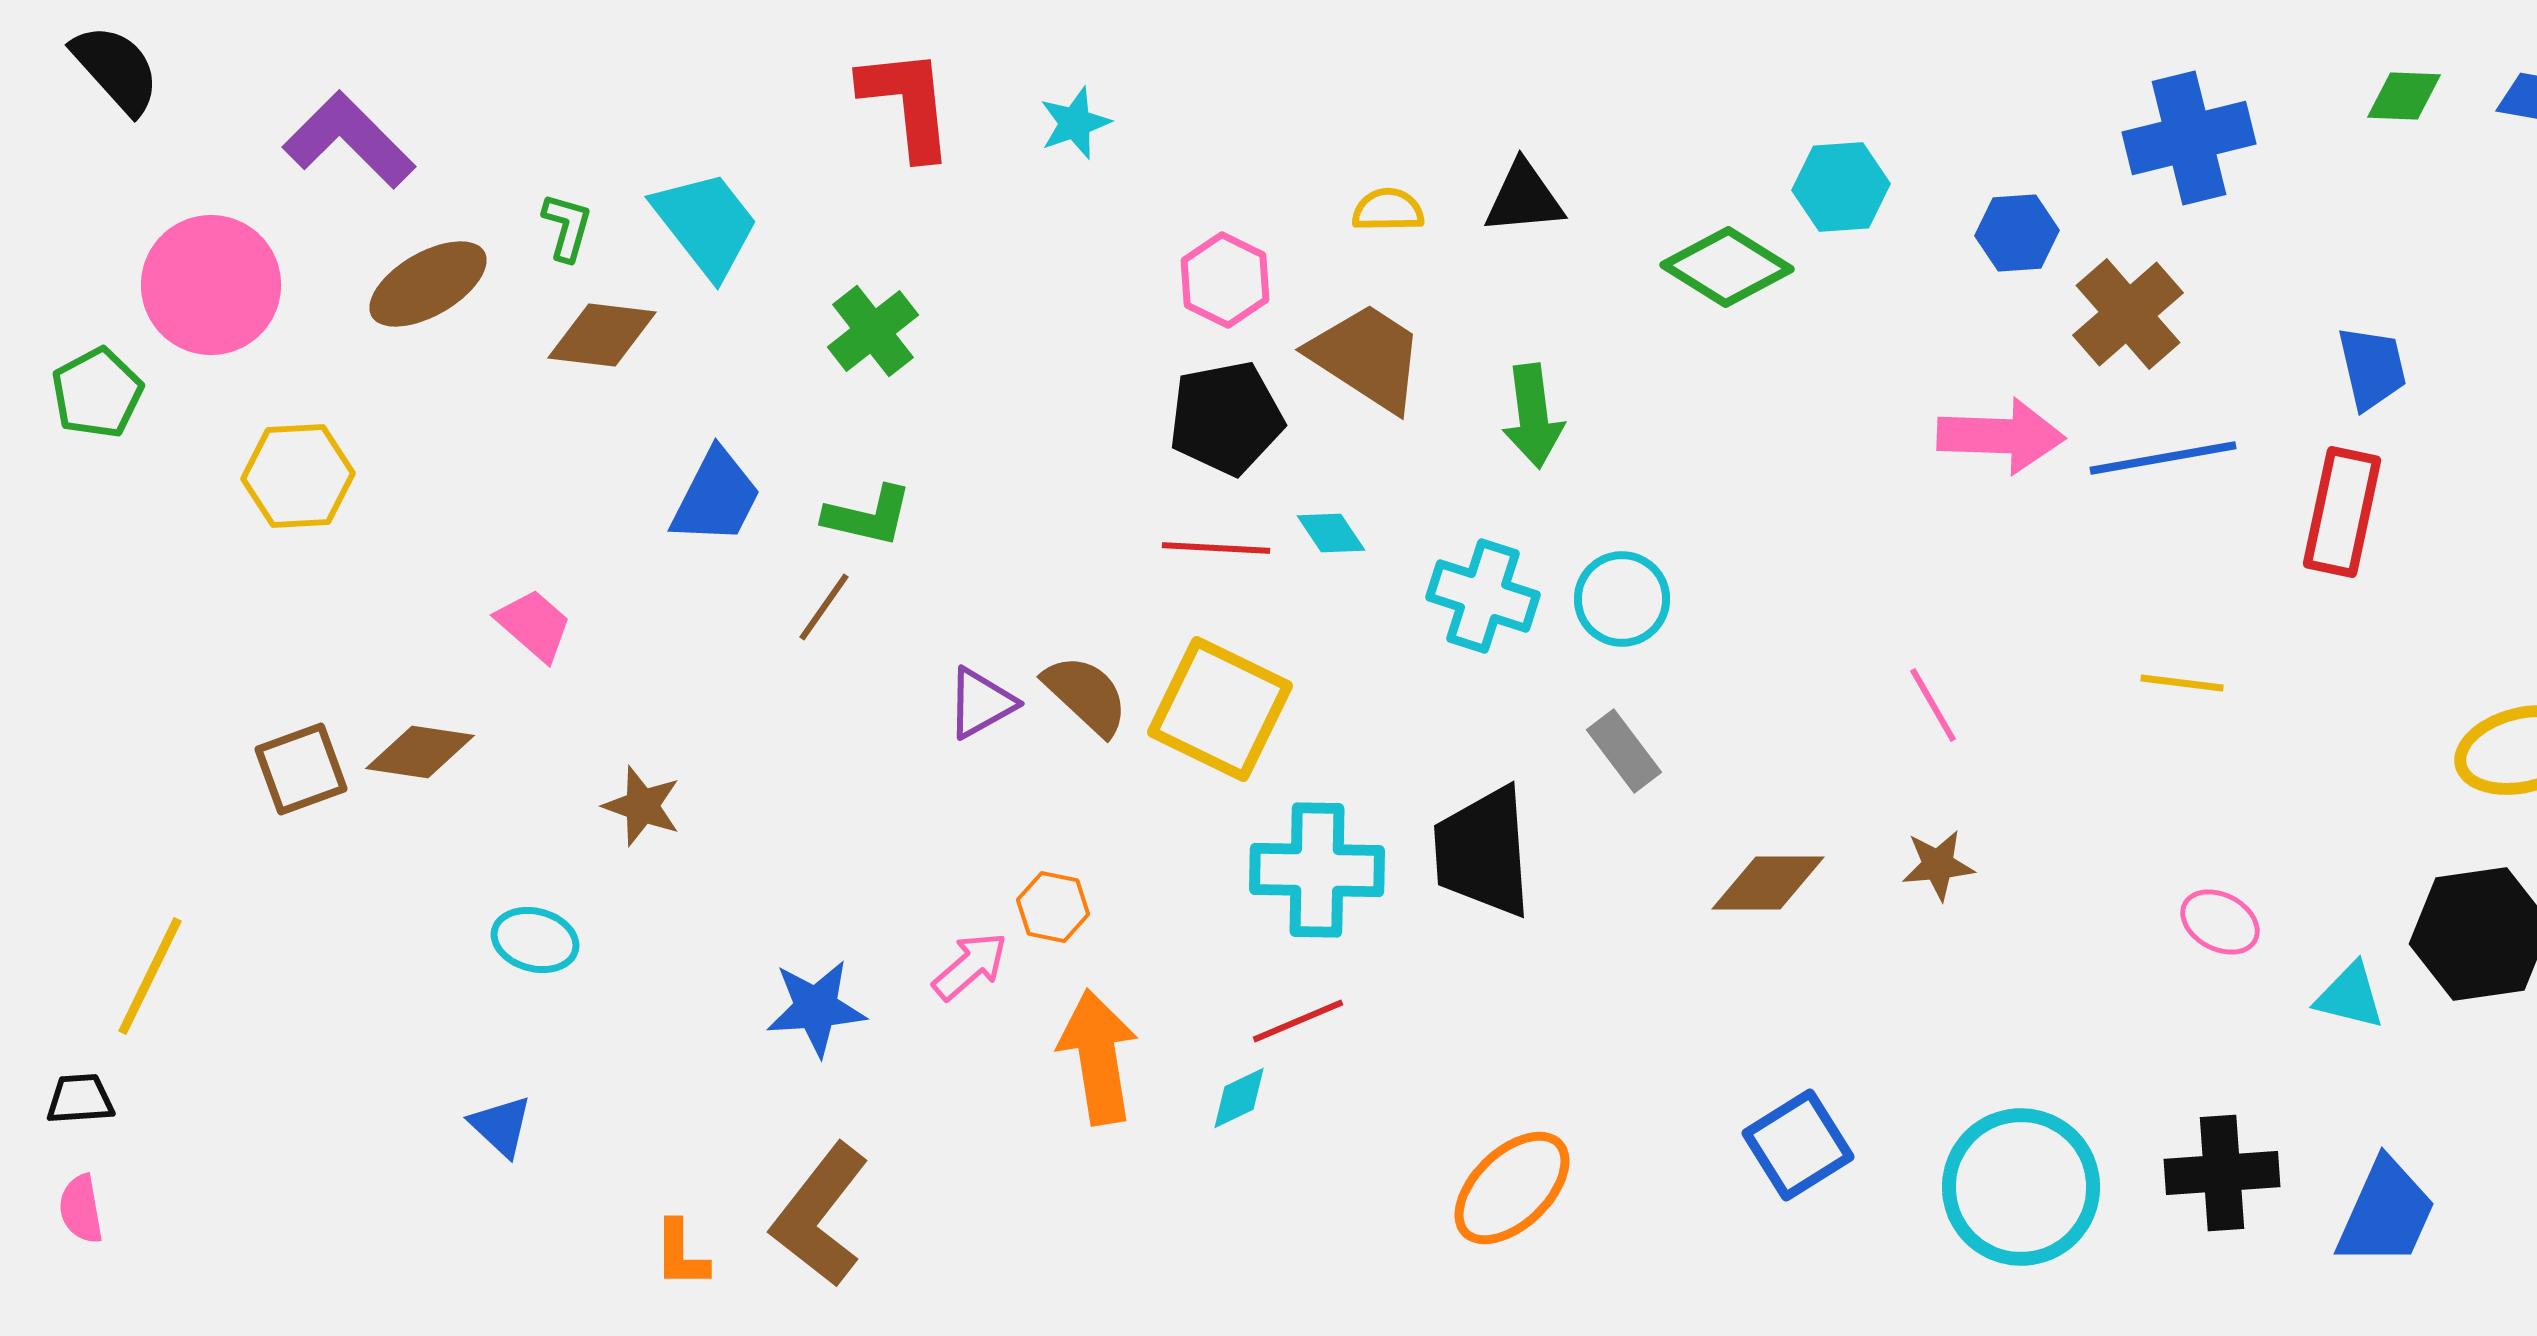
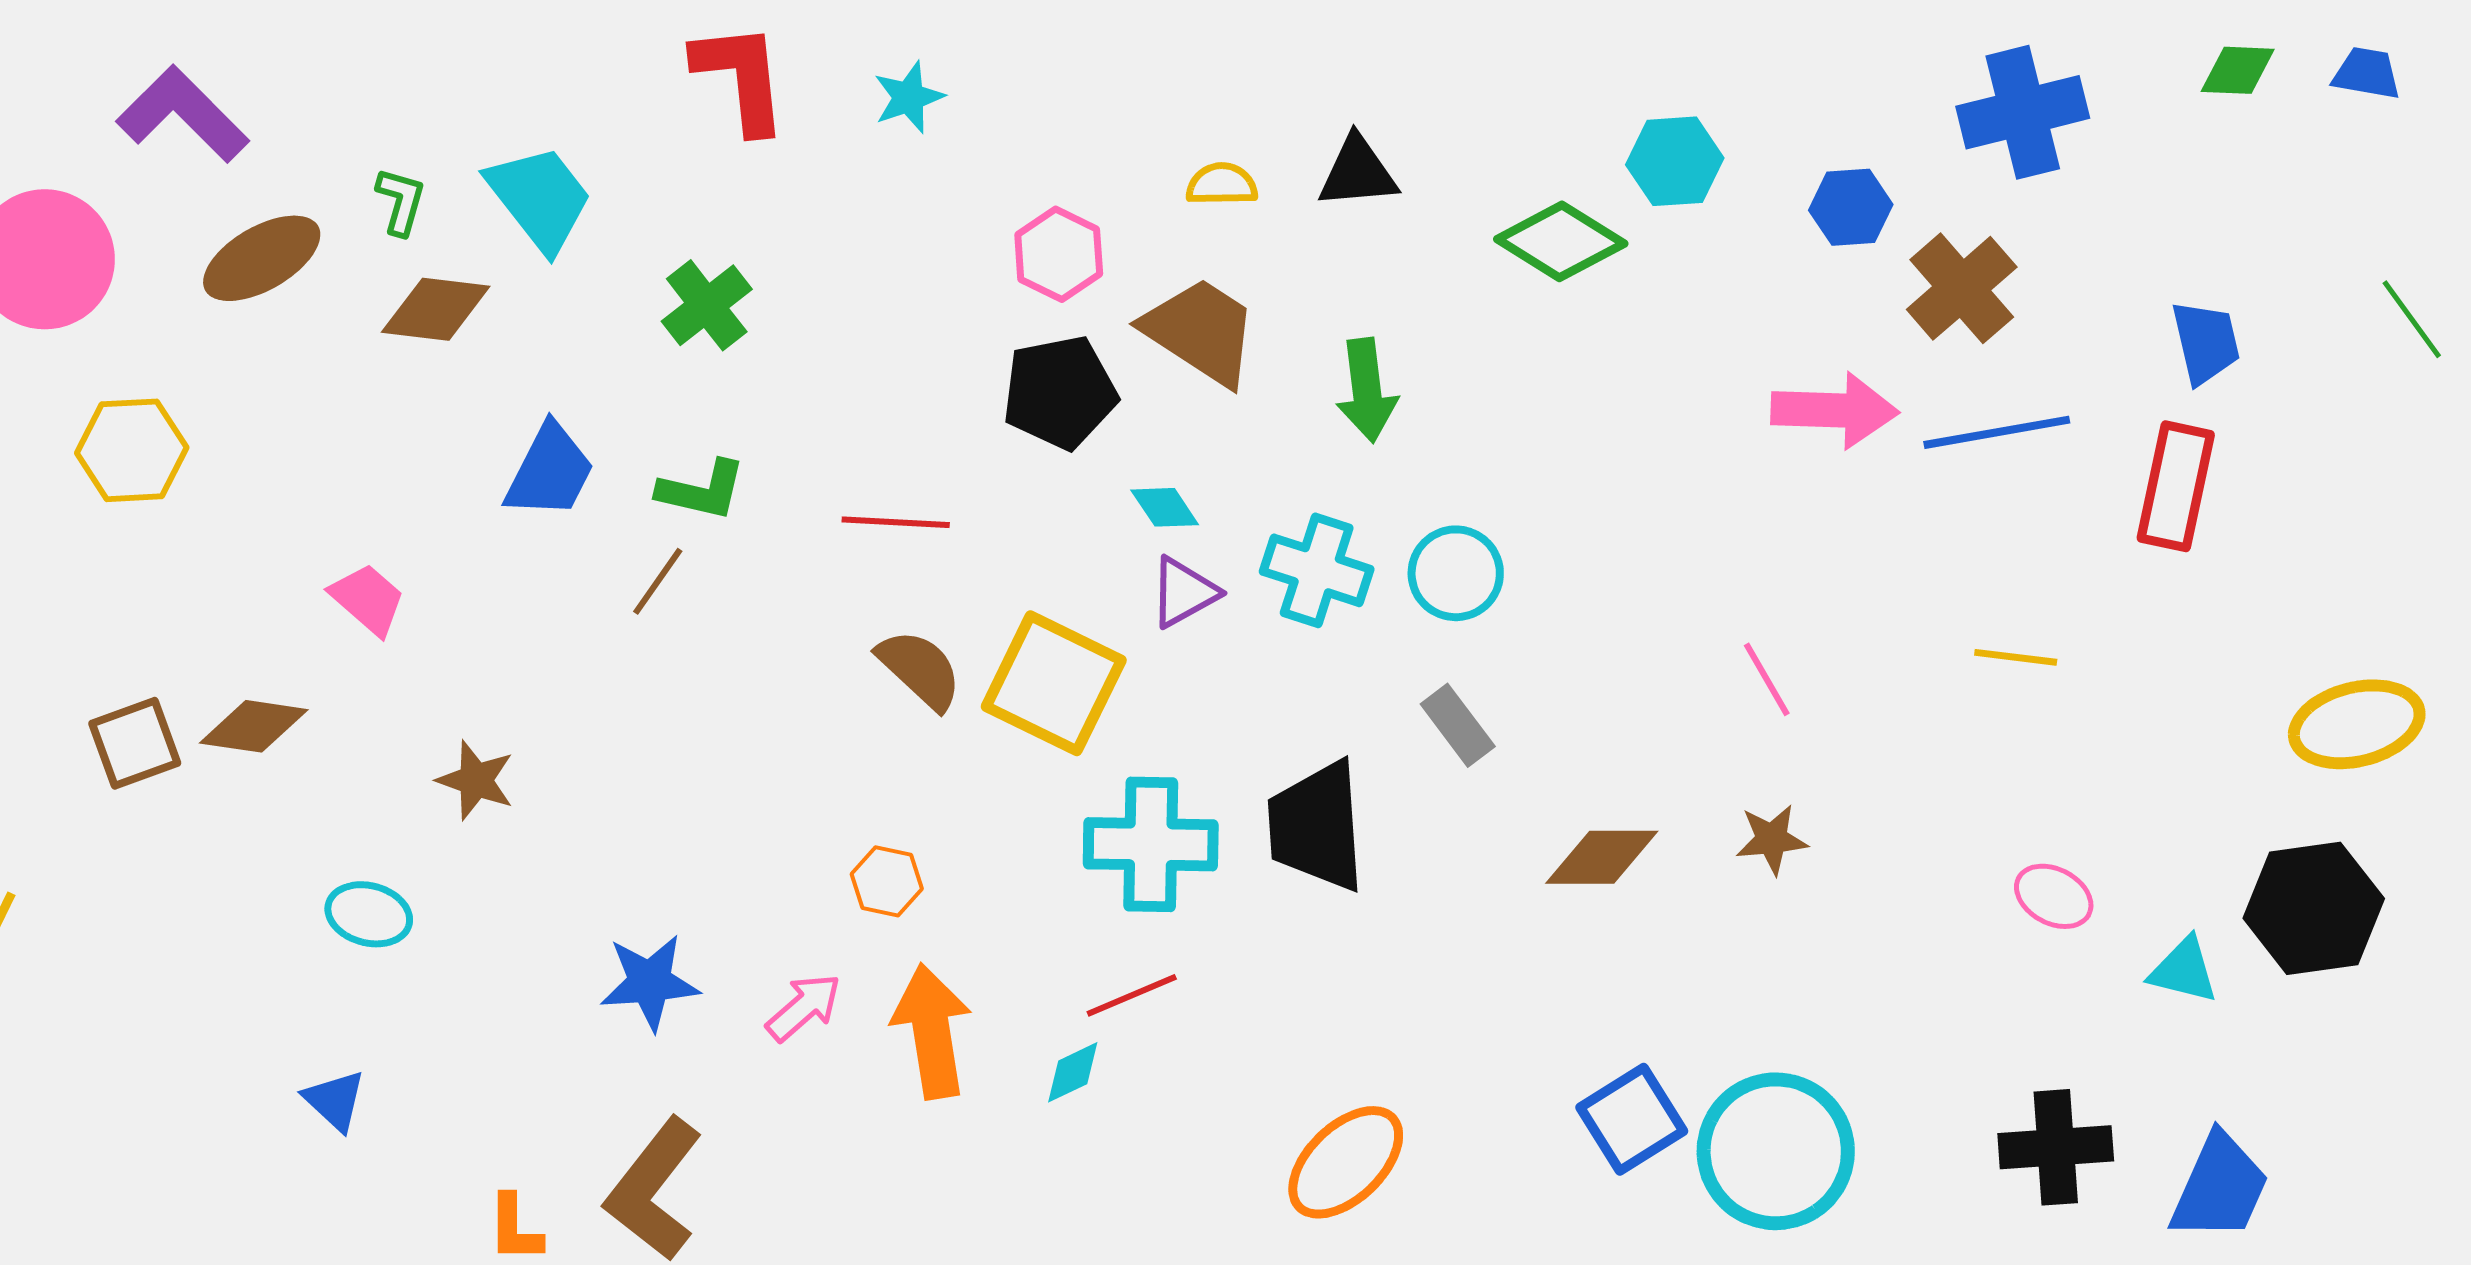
red line: (1216, 548) -> (896, 522), moved
purple triangle: (981, 703) -> (1184, 592), moved
pink arrow: (970, 966) -> (804, 1007), moved
cyan circle: (2021, 1187) -> (1776, 1151), moved

